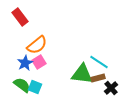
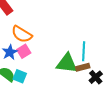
orange semicircle: (37, 45) -> (22, 34), turned 70
cyan line: (99, 62) -> (84, 51), turned 60

